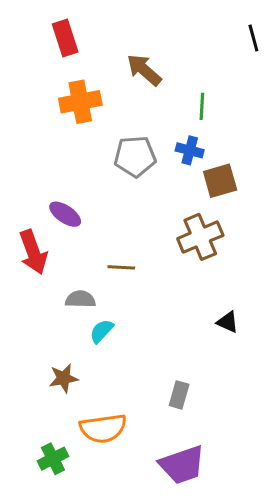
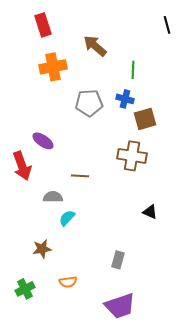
brown cross: (200, 237) -> (132, 156), turned 32
orange semicircle: (103, 428) -> (68, 282), size x0.6
green cross: (53, 459) -> (25, 289), moved

